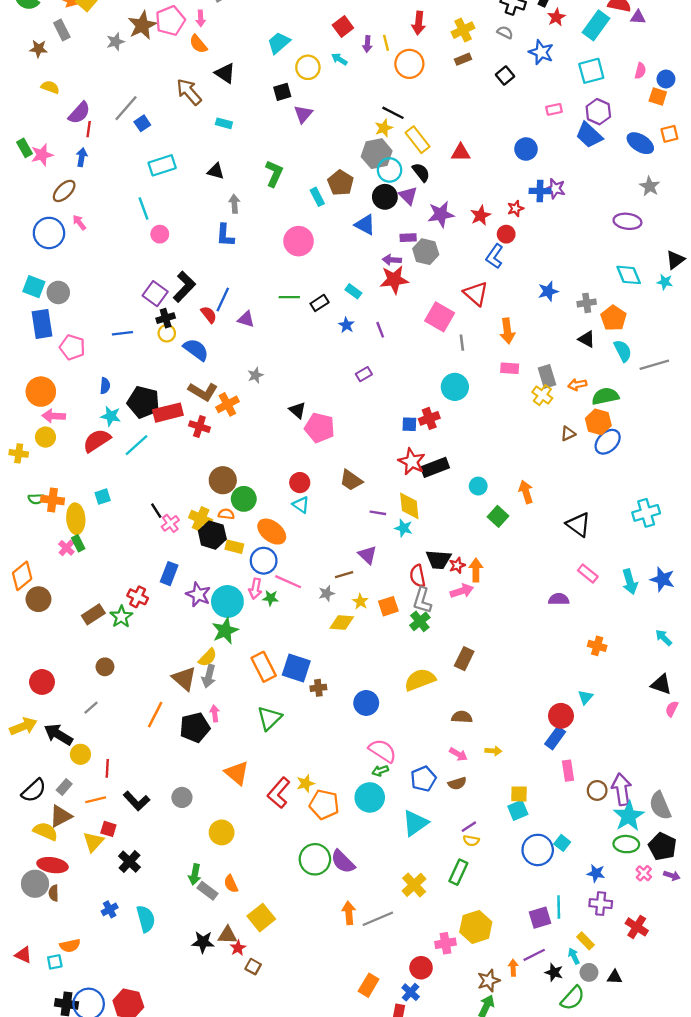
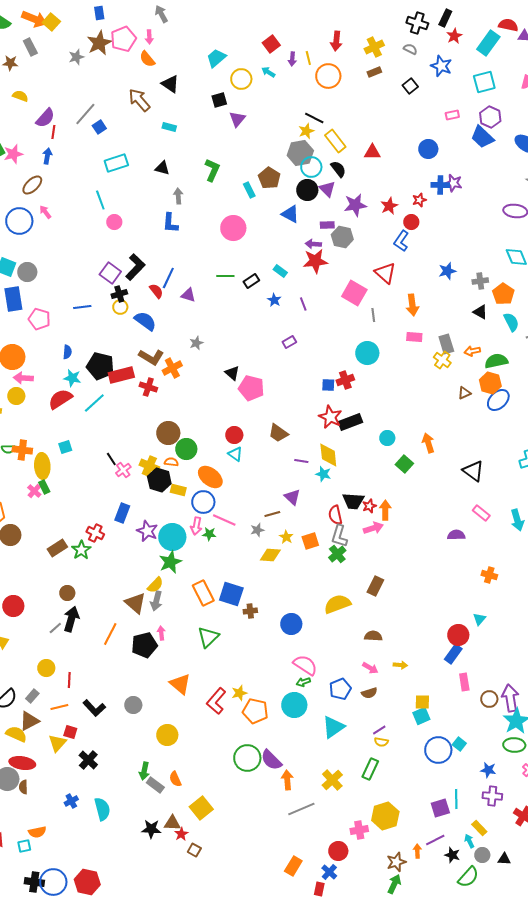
black arrow: (58, 734) -> (71, 619), moved, turned 75
orange arrow: (349, 913) -> (287, 780), moved

